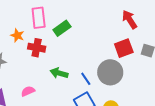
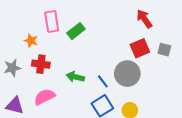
red cross: (37, 48) -> (41, 64), moved
pink semicircle: (28, 91) -> (44, 97), size x1.5

